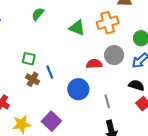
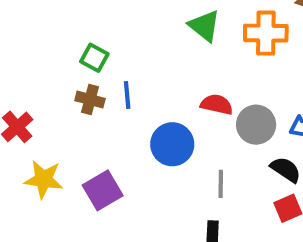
gray circle: (114, 55) -> (256, 125), moved
brown cross: (33, 79) -> (90, 100), turned -32

